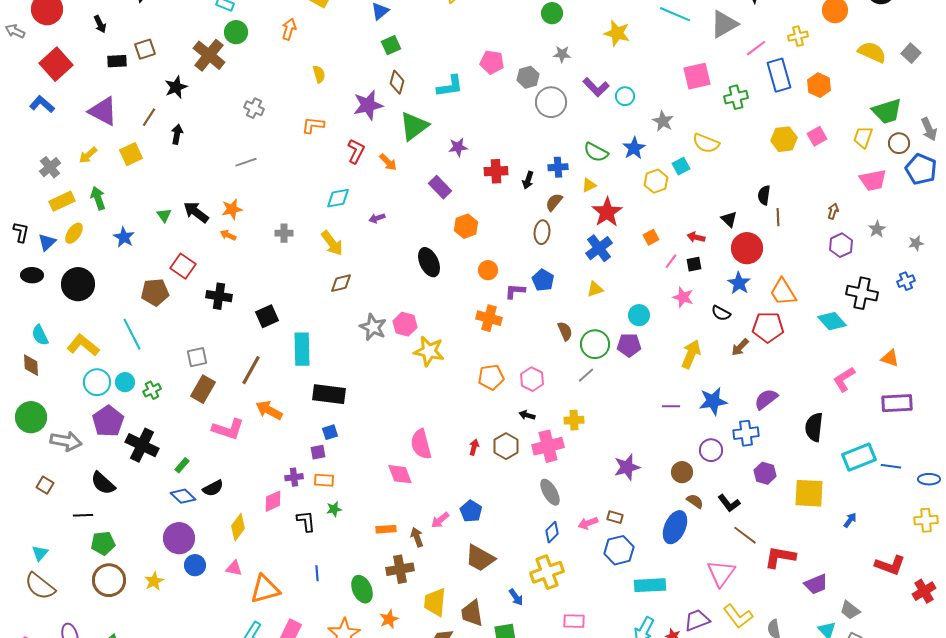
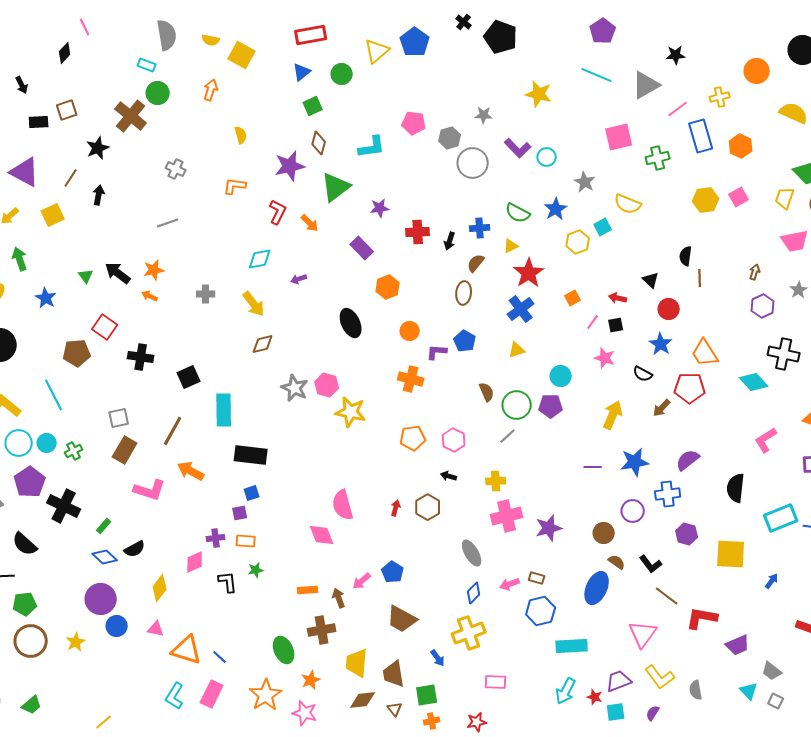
green circle: (552, 13) -> (342, 74), moved
red circle: (747, 248) -> (669, 309), size x0.7
pink cross: (548, 446) -> (507, 516), moved
blue line: (317, 573) -> (220, 657), moved, turned -42
orange triangle: (265, 589) -> (187, 650), turned 32

